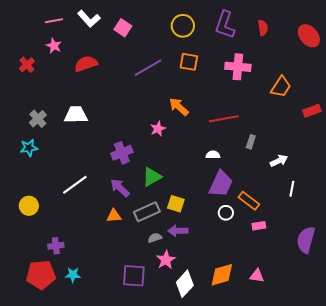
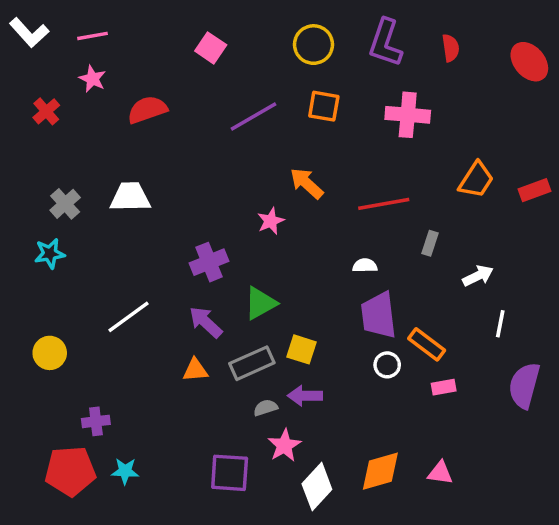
white L-shape: (89, 19) -> (29, 33), moved
orange trapezoid: (281, 87) -> (476, 180), moved
purple trapezoid: (221, 184) -> (379, 315), turned 148
purple semicircle: (306, 240) -> (524, 385), moved

